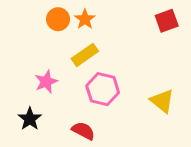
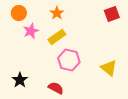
orange circle: (58, 19) -> (19, 13), moved
pink star: (46, 82) -> (31, 31), moved

